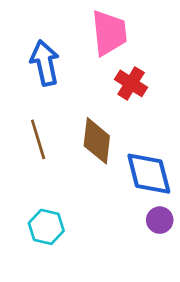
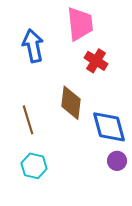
brown line: (38, 139) -> (28, 120), moved

